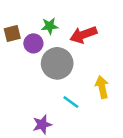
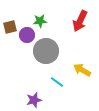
red arrow: (83, 35) -> (80, 21), moved, turned -45
yellow arrow: (102, 87) -> (82, 70), turned -48

